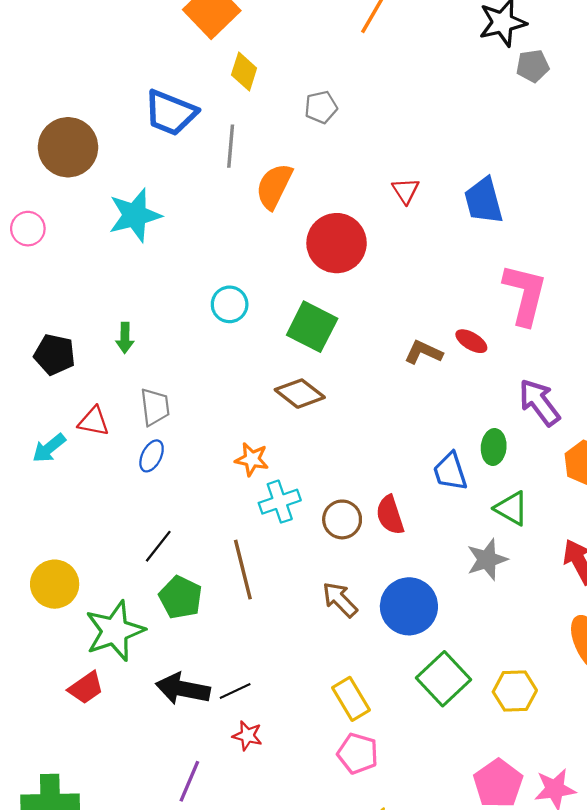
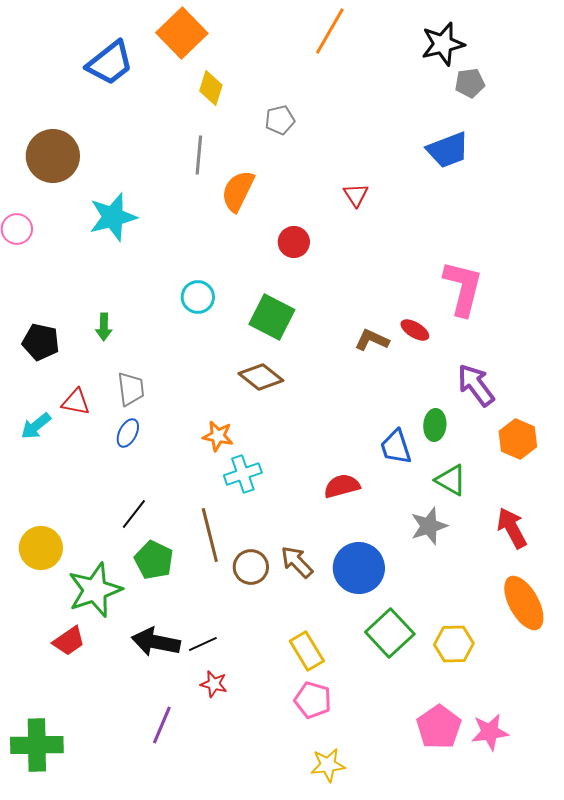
blue trapezoid: (170, 113) -> (110, 63), moved, turned -60
blue trapezoid: (484, 201) -> (448, 150), moved, turned -96
red circle: (337, 243) -> (294, 242), size x0.6
red semicircle: (390, 515) -> (342, 486), turned 93
brown circle: (342, 519) -> (251, 567), moved

